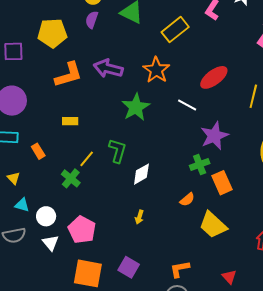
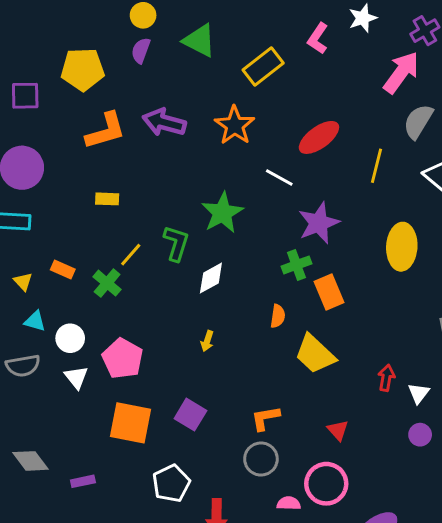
green star: (136, 107) -> (222, 213), moved
orange rectangle: (38, 151) -> (63, 270), moved, turned -35
orange semicircle: (187, 199) -> (278, 316), turned -42

